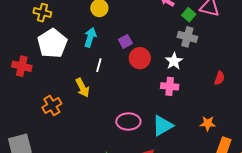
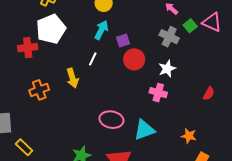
cyan arrow: (90, 37) -> (101, 30), moved
gray cross: (187, 37) -> (169, 37), moved
red cross: (22, 66) -> (28, 48), moved, turned -30

